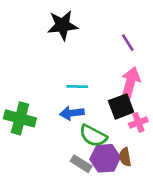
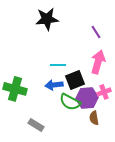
black square: (121, 106) -> (75, 80), moved
purple hexagon: (105, 158) -> (87, 98), moved
gray rectangle: (81, 164) -> (36, 125), moved

